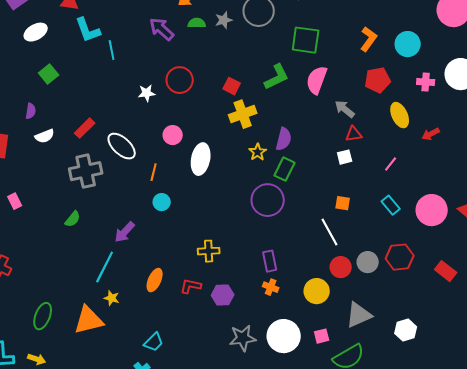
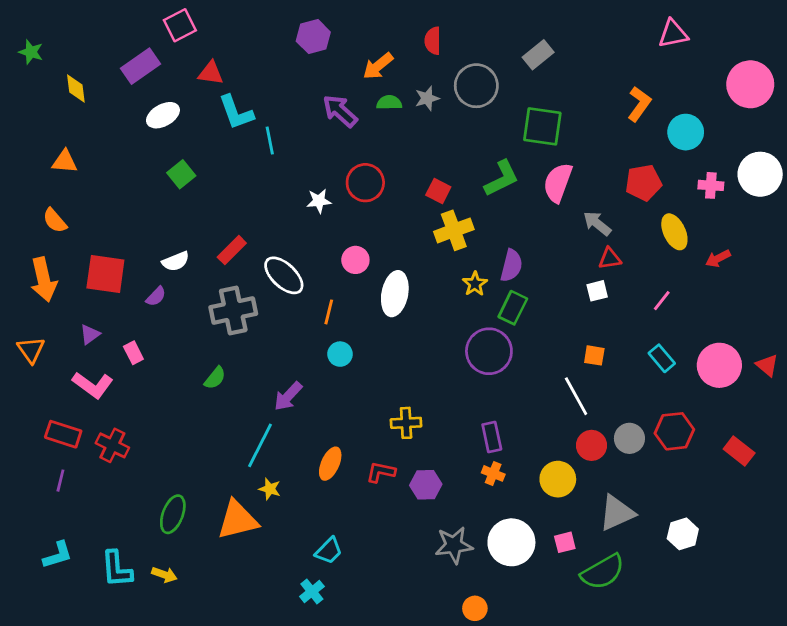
orange L-shape: (369, 39) -> (639, 104), moved
purple semicircle: (31, 111) -> (156, 296), moved, turned 35

